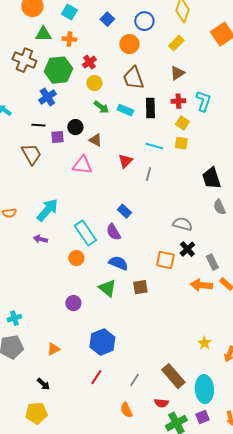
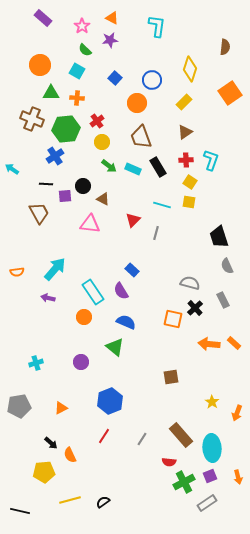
black rectangle: (150, 108) -> (158, 167), turned -30
gray rectangle: (212, 262) -> (223, 300), moved
brown square: (140, 287) -> (171, 377), moved
cyan cross: (14, 318) -> (36, 363), moved
orange semicircle: (126, 410) -> (70, 455), moved

